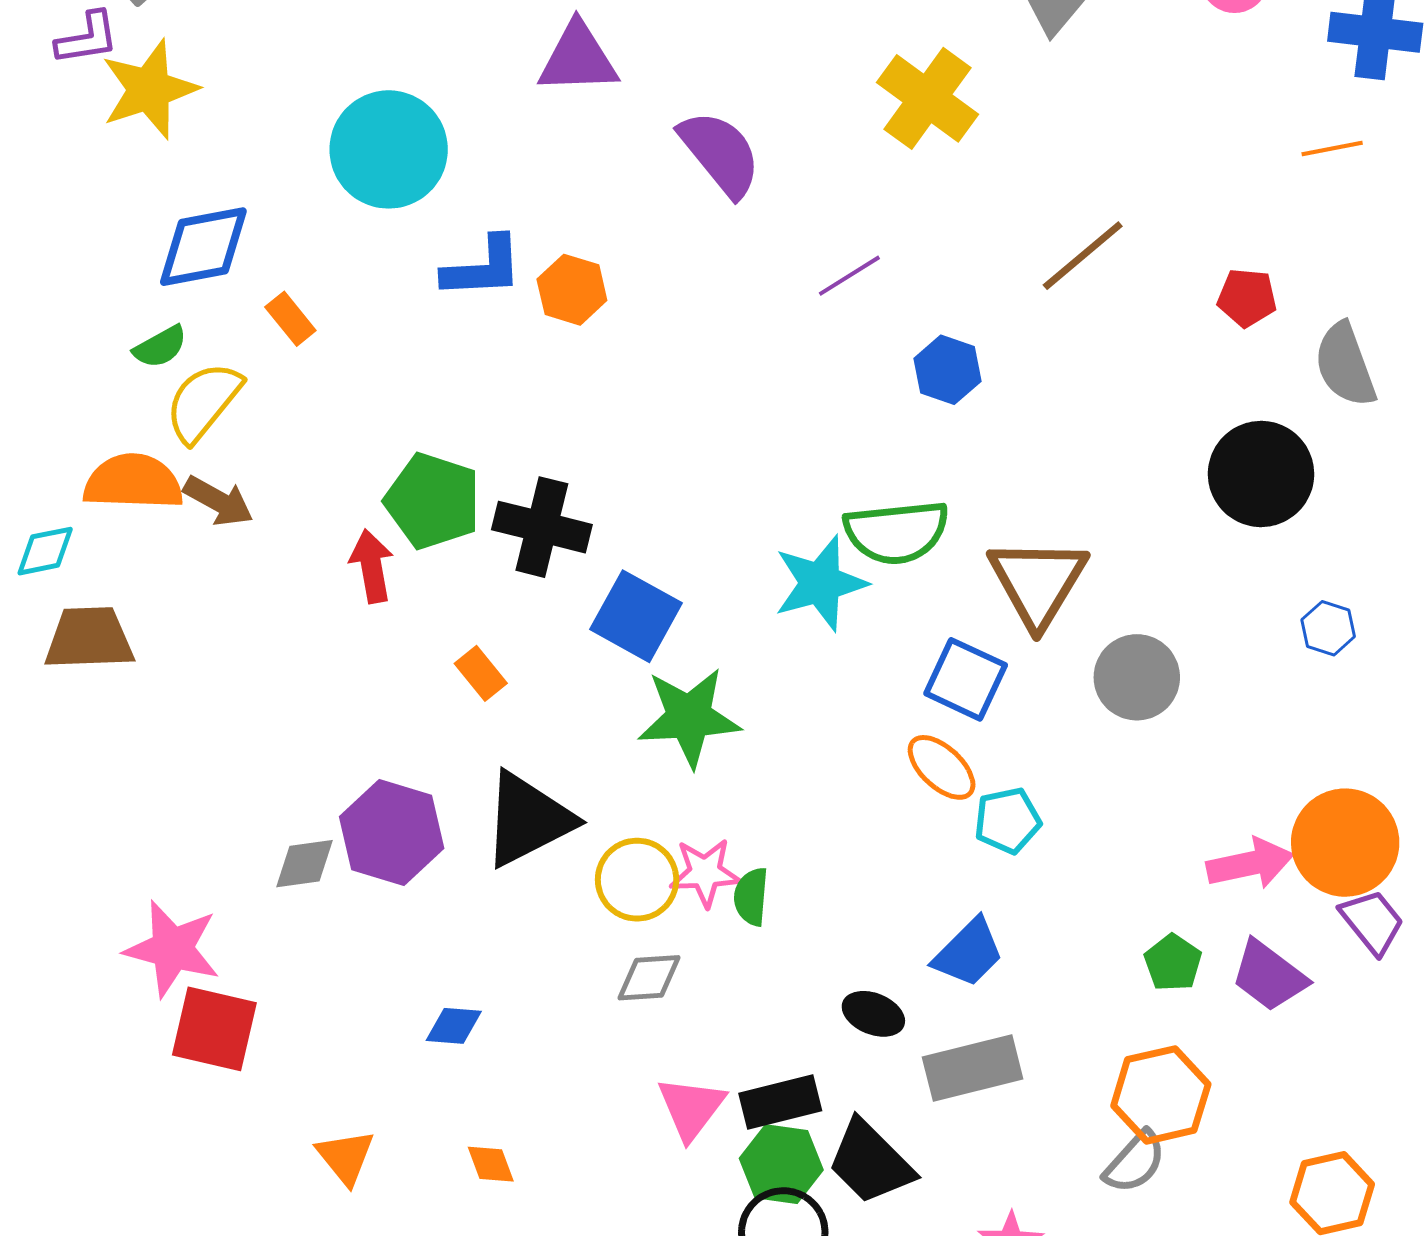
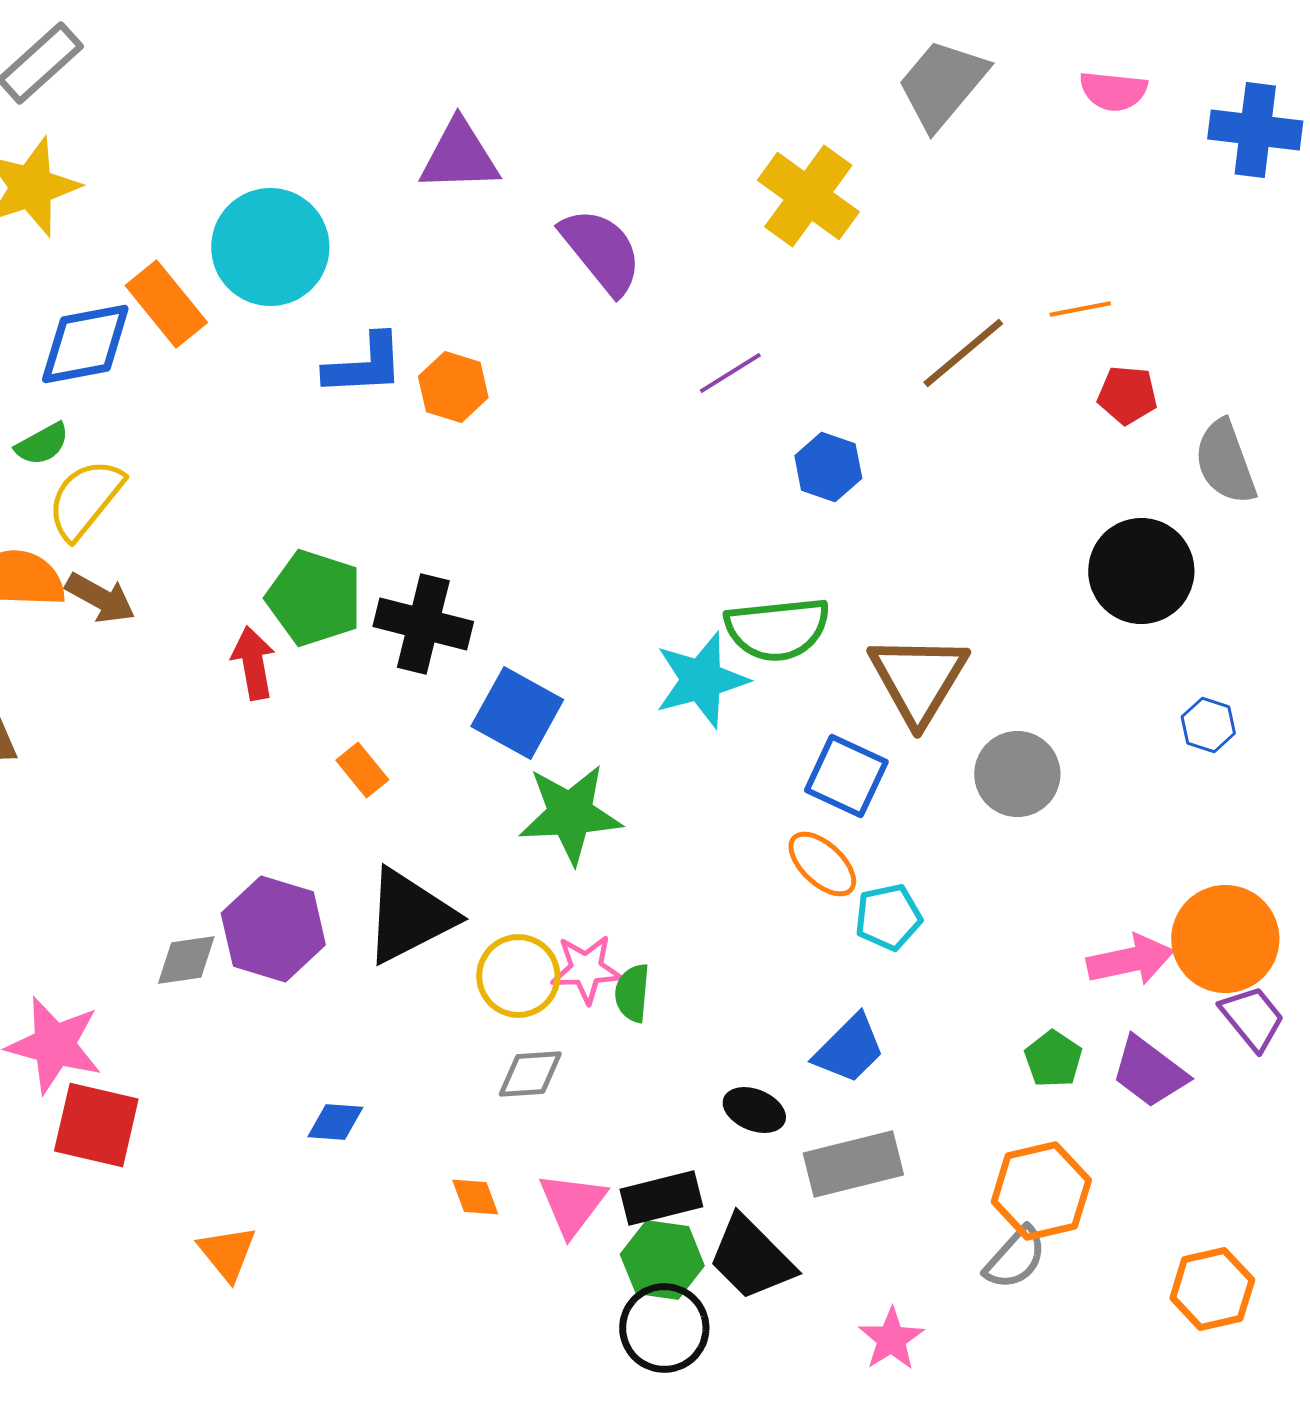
orange line: (1332, 148) -> (1080, 309), moved
orange rectangle: (290, 319) -> (166, 304), moved, size x1.6
orange diamond: (491, 1164) -> (475, 1197), moved

